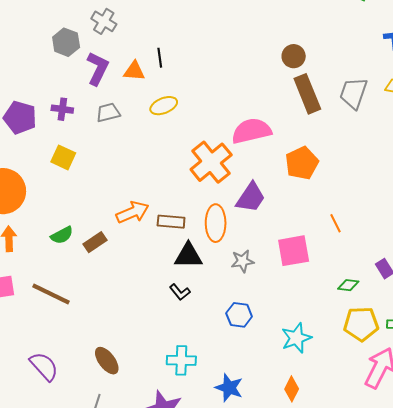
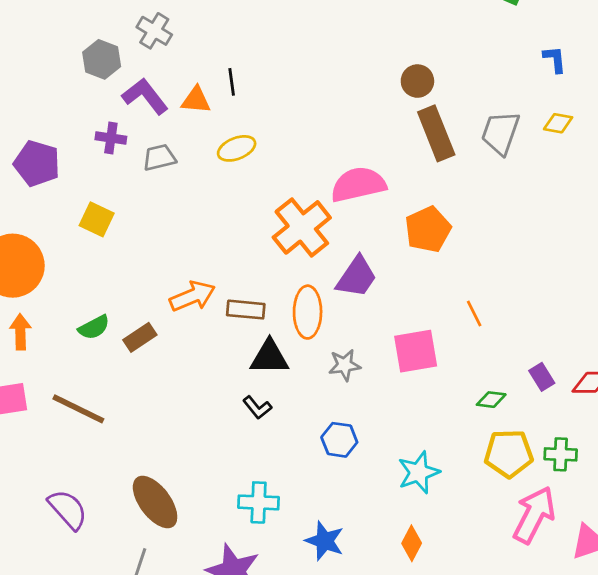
purple L-shape: (98, 68) -> (145, 96), turned -64
purple cross: (62, 109) -> (111, 138), moved
brown ellipse: (107, 361) -> (155, 502), size x1.4

